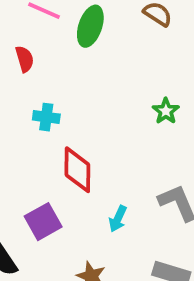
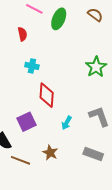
green star: (166, 111) -> (96, 67), size x1.5

